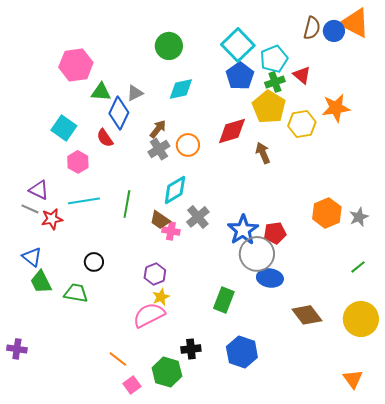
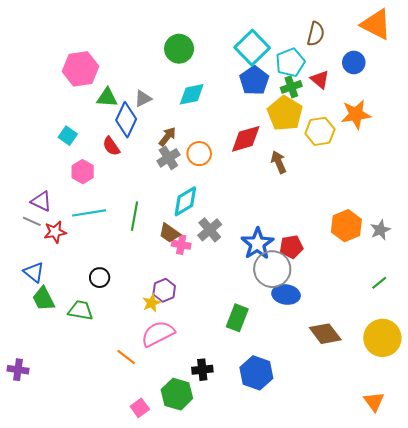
brown semicircle: (312, 28) -> (316, 34), moved
blue circle: (334, 31) -> (354, 62), moved
cyan square: (64, 128) -> (68, 136), size x0.7
yellow star: (161, 297) -> (151, 303), moved
orange line: (118, 359) -> (126, 357), moved

